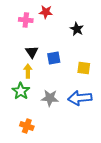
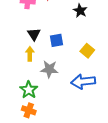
yellow square: (84, 68) -> (87, 51), turned 32
green star: (21, 91) -> (29, 90), moved
gray star: (50, 98) -> (49, 69), moved

